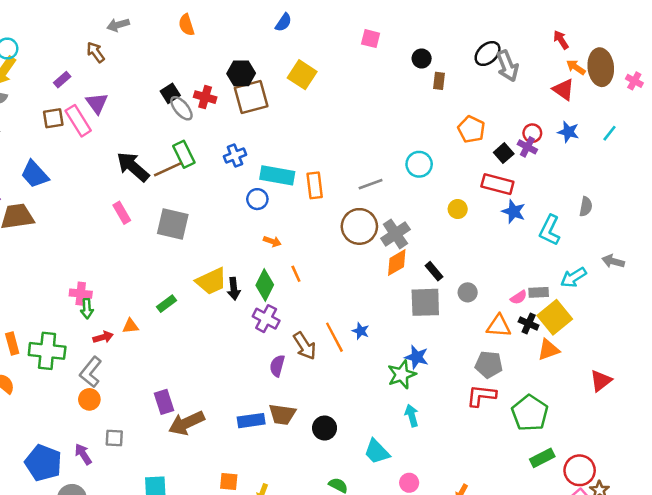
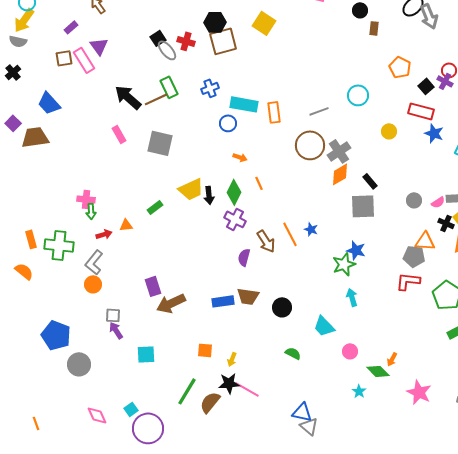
gray circle: (468, 292) -> (414, 200), moved
orange triangle: (499, 326) -> (425, 241), moved
purple arrow: (83, 454) -> (116, 330), moved

